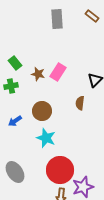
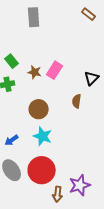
gray rectangle: (57, 19) -> (34, 17), moved
blue arrow: (15, 121) -> (12, 140), moved
red circle: (60, 170) -> (42, 170), moved

